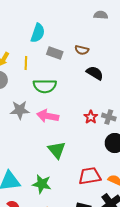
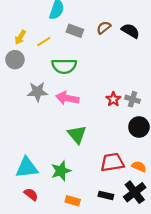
brown semicircle: (82, 50) -> (104, 28), turned 128
yellow line: (26, 63) -> (44, 41), turned 56
black semicircle: (95, 73) -> (130, 31), moved
green star: (42, 184) -> (61, 171), turned -30

